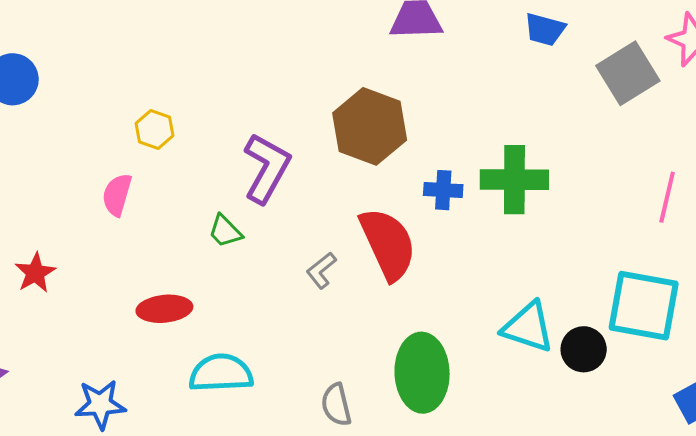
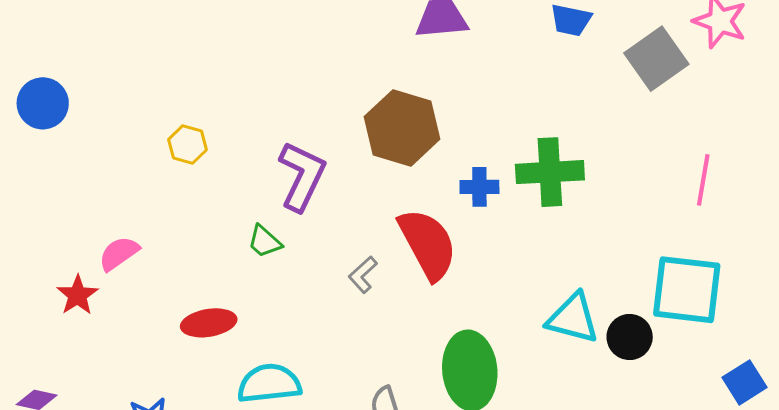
pink semicircle: (117, 195) -> (119, 253), moved, turned 42

